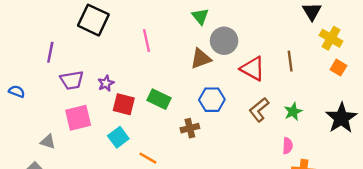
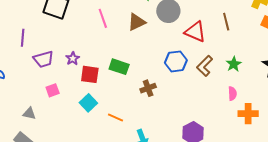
brown triangle: (201, 59) -> (137, 22), moved
blue hexagon: (212, 100) -> (176, 61), moved
pink square: (78, 118) -> (53, 90), size x0.6

